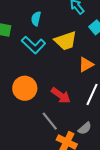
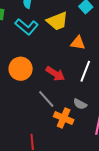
orange triangle: (86, 65) -> (78, 43), turned 42
gray semicircle: (85, 128) -> (80, 104), turned 72

